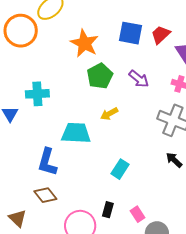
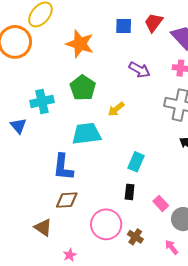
blue square: (131, 33) -> (124, 26), size x0.7
green pentagon: (100, 76) -> (83, 88), moved
brown diamond: (45, 195) -> (67, 200), turned -45
black rectangle: (108, 210) -> (130, 192), moved

